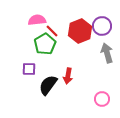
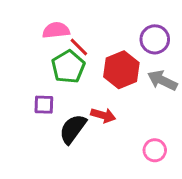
red hexagon: (80, 31) -> (121, 70), moved
gray arrow: (107, 53) -> (162, 80), turned -48
red arrow: (68, 76) -> (103, 115), turned -84

